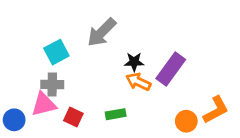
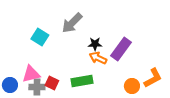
cyan square: (56, 52) -> (40, 37), turned -30
gray cross: (52, 85) -> (37, 87), moved
green rectangle: (116, 114) -> (82, 81), size x1.5

